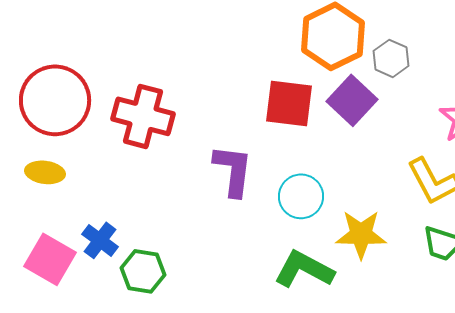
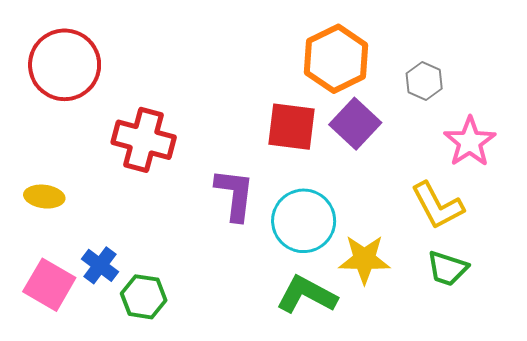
gray hexagon: (391, 58) -> (424, 81), moved
red circle: (55, 100) -> (65, 65), moved
cyan circle: (301, 196) -> (304, 221), size x1.4

